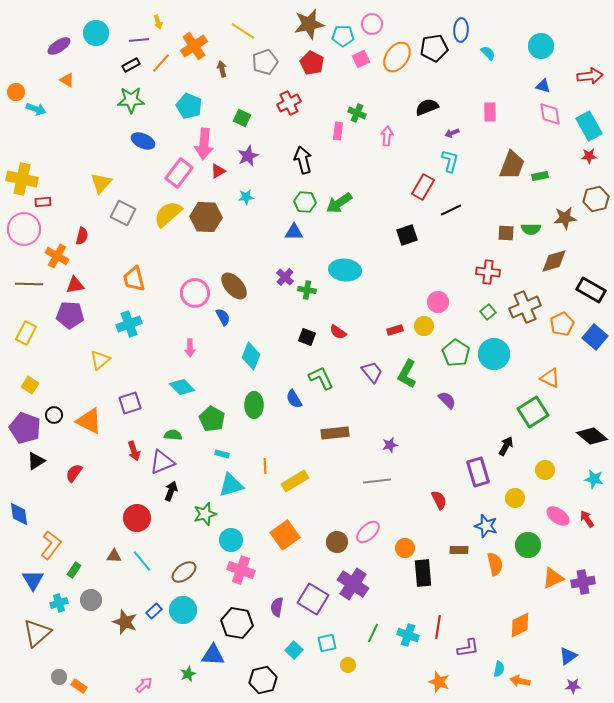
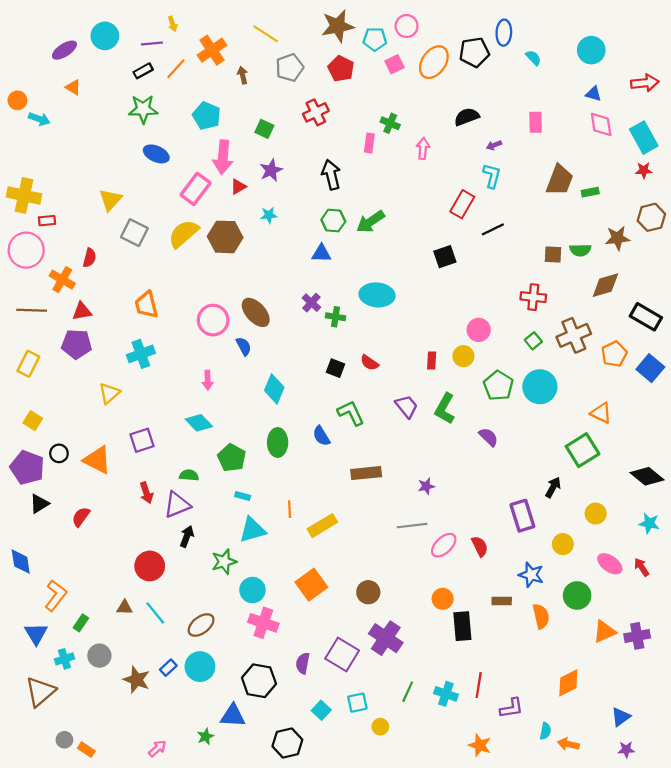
red rectangle: (395, 330) -> (432, 361), turned -70
pink ellipse: (368, 532) -> (444, 545), moved

